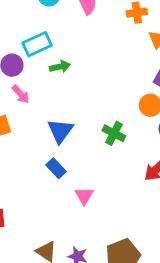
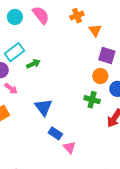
green cross: (114, 133) -> (92, 100), moved
blue rectangle: (56, 168) -> (55, 133), moved

